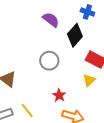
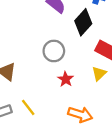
red star: (59, 95) -> (66, 79), moved

